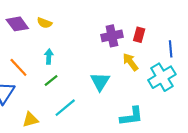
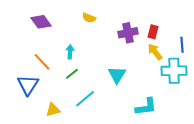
yellow semicircle: (45, 23) -> (89, 18), moved
yellow arrow: (130, 62) -> (155, 52), moved
cyan cross: (162, 77) -> (174, 71), turned 30

